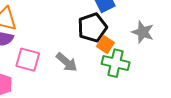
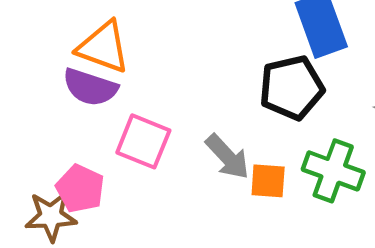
orange square: (105, 44) -> (268, 181), moved, turned -36

